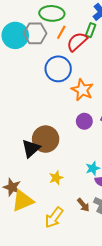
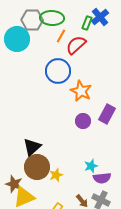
green rectangle: (91, 30) -> (87, 23), moved
gray hexagon: (35, 33) -> (32, 20), moved
brown circle: (46, 139) -> (37, 167), moved

